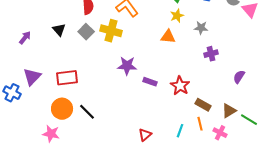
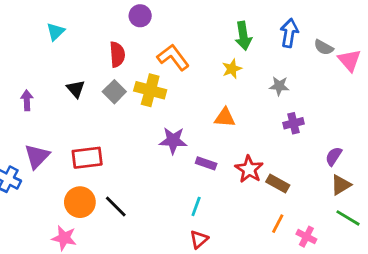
yellow star: (177, 16) -> (232, 69), moved
orange triangle: (168, 37) -> (225, 118), moved
purple arrow: (25, 38) -> (27, 100), turned -40
brown rectangle: (203, 105) -> (278, 183), moved
brown triangle: (229, 111) -> (341, 185), moved
orange line: (200, 124) -> (278, 224), turned 40
cyan line: (180, 131) -> (196, 206), moved

